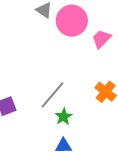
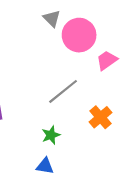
gray line: (53, 95) -> (63, 91), moved

